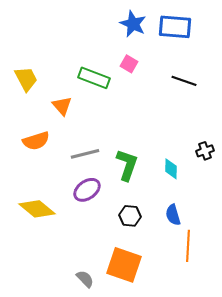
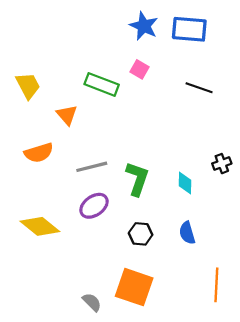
orange line: (188, 246) -> (216, 285), moved

